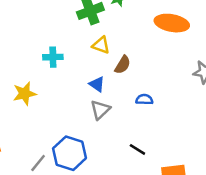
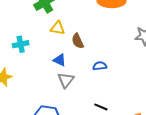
brown semicircle: (123, 65) -> (78, 41), turned 133

